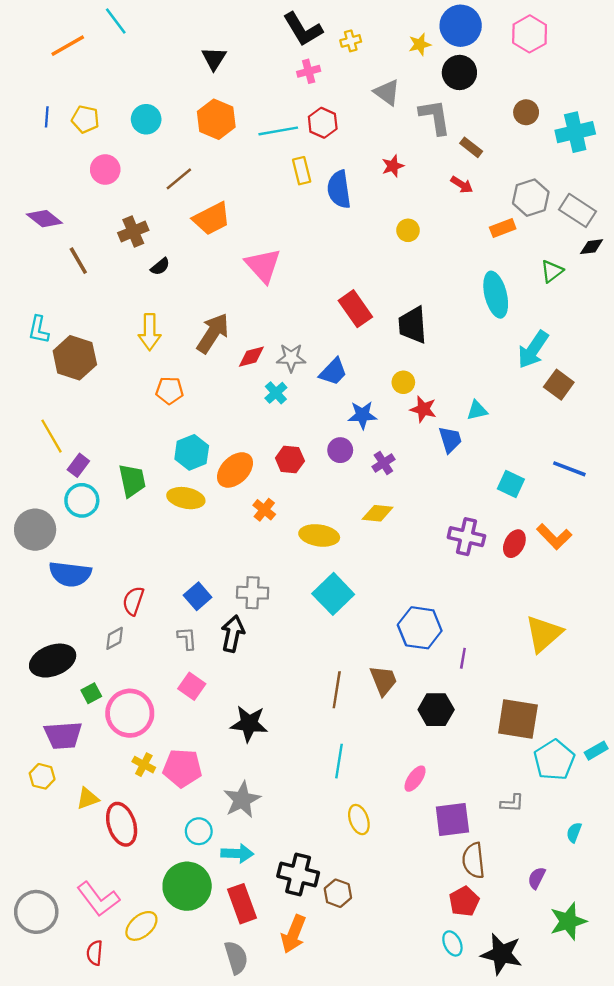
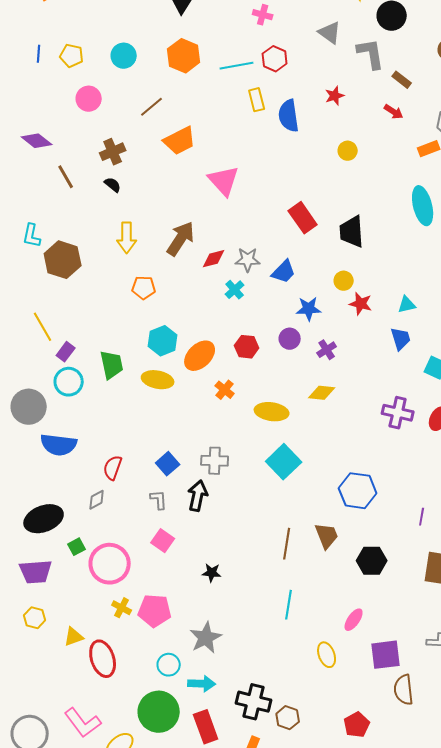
pink cross: (309, 71) -> (263, 15), turned 30
black semicircle: (160, 267) -> (113, 185), moved, turned -102
blue trapezoid: (450, 440) -> (401, 339), moved
purple line: (463, 658) -> (422, 517), moved
black star: (249, 724) -> (212, 573), size x0.6
purple trapezoid: (63, 735) -> (36, 572), moved
yellow ellipse: (359, 820) -> (327, 655), moved
red pentagon: (464, 901) -> (357, 725), moved

